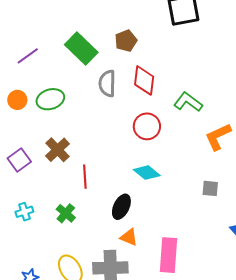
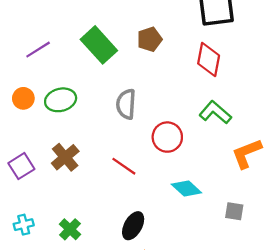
red diamond: (144, 80) -> (209, 60), moved
gray semicircle: (107, 83) -> (126, 104), moved
cyan diamond: (147, 173) -> (186, 189), moved
red line: (85, 177) -> (124, 166), moved, turned -55

